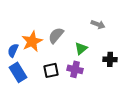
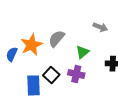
black square: (51, 70) -> (51, 75), turned -35
blue rectangle: (18, 72) -> (34, 85), moved, turned 30

